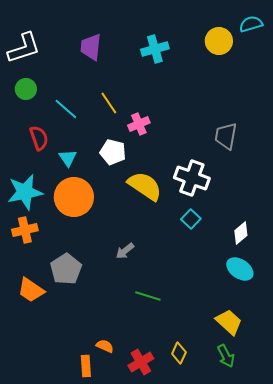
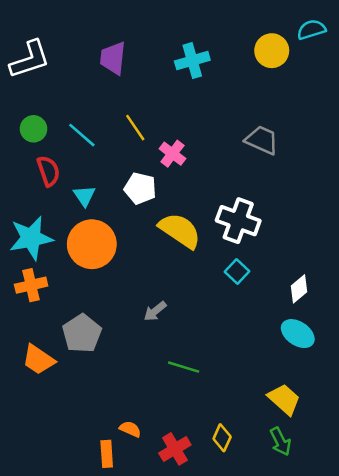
green circle: (26, 89) -> (33, 129), moved
pink cross: (139, 124) -> (172, 154), turned -30
gray trapezoid: (226, 136) -> (262, 140), moved, turned 104

